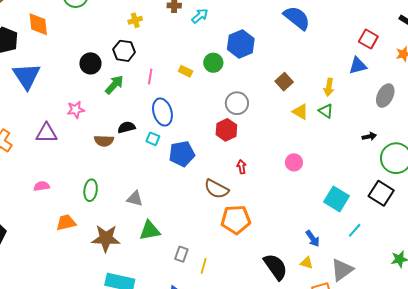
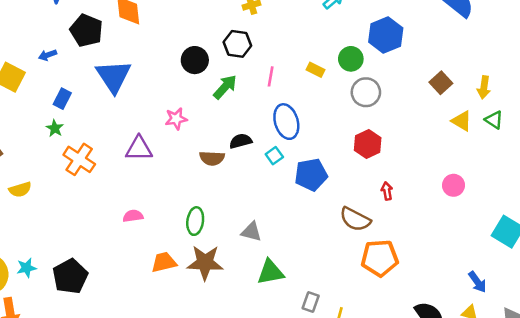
yellow arrow: (329, 87) -> (484, 87), moved
gray circle: (237, 103) -> (366, 92), moved
cyan square: (153, 139) -> (274, 156), turned 32
brown star: (106, 238) -> (205, 263), moved

